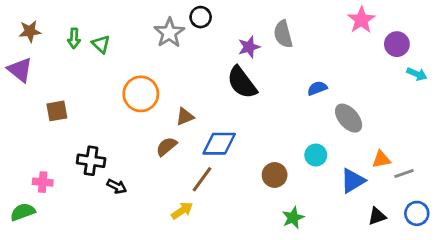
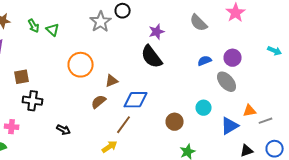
gray semicircle: (283, 34) -> (199, 23), moved, turned -30
green arrow: (74, 38) -> (34, 26), turned -32
purple circle: (397, 44) -> (233, 58), moved
black cross: (91, 161) -> (33, 101), moved

